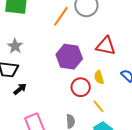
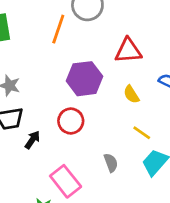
red circle: (81, 87) -> (71, 121), moved

